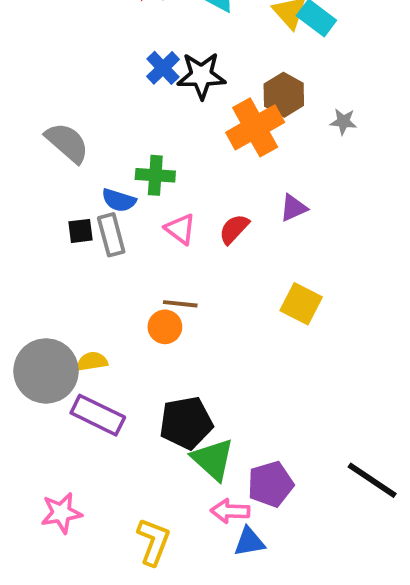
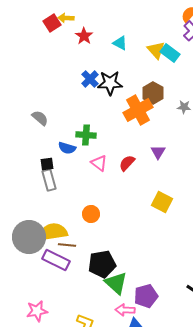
gray semicircle: (67, 143) -> (40, 118), size x0.7
purple triangle: (293, 208) -> (158, 152), turned -35
gray rectangle: (111, 235) -> (49, 180), moved
brown line: (180, 304) -> (67, 245), moved
yellow semicircle: (92, 361) -> (53, 232), size x1.8

